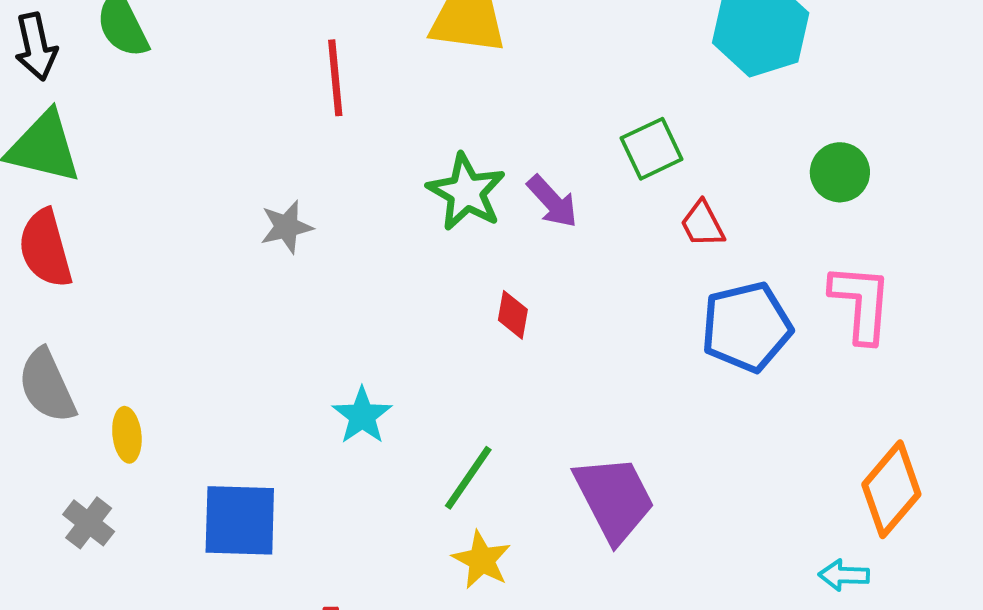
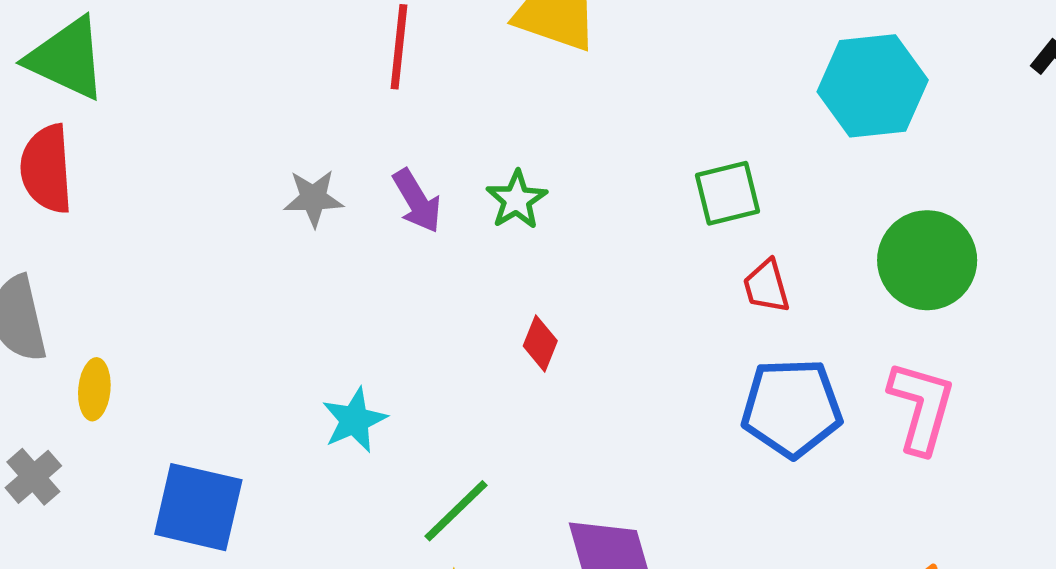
green circle: (840, 172) -> (927, 260), size x1.5
green star: (466, 192) -> (517, 200), size x0.7
purple arrow: (552, 201) -> (417, 201), moved

